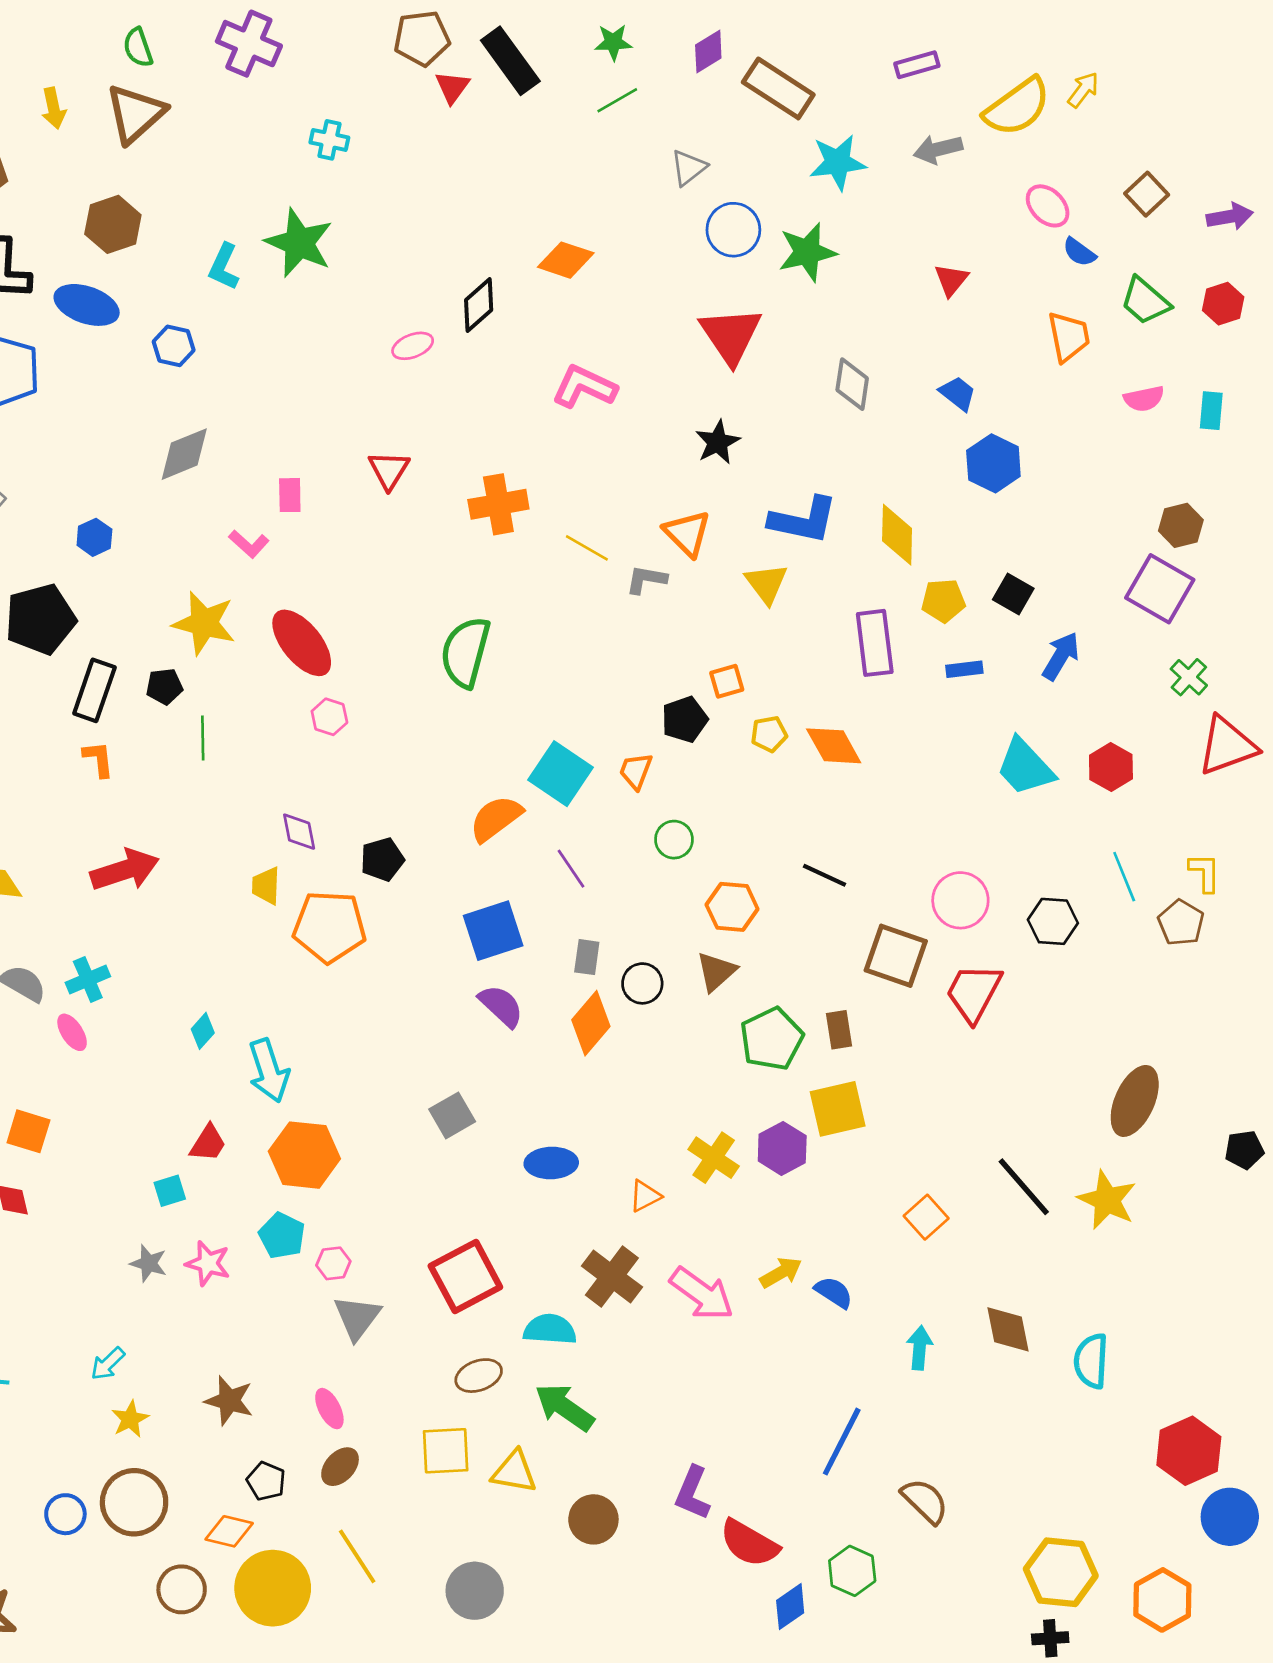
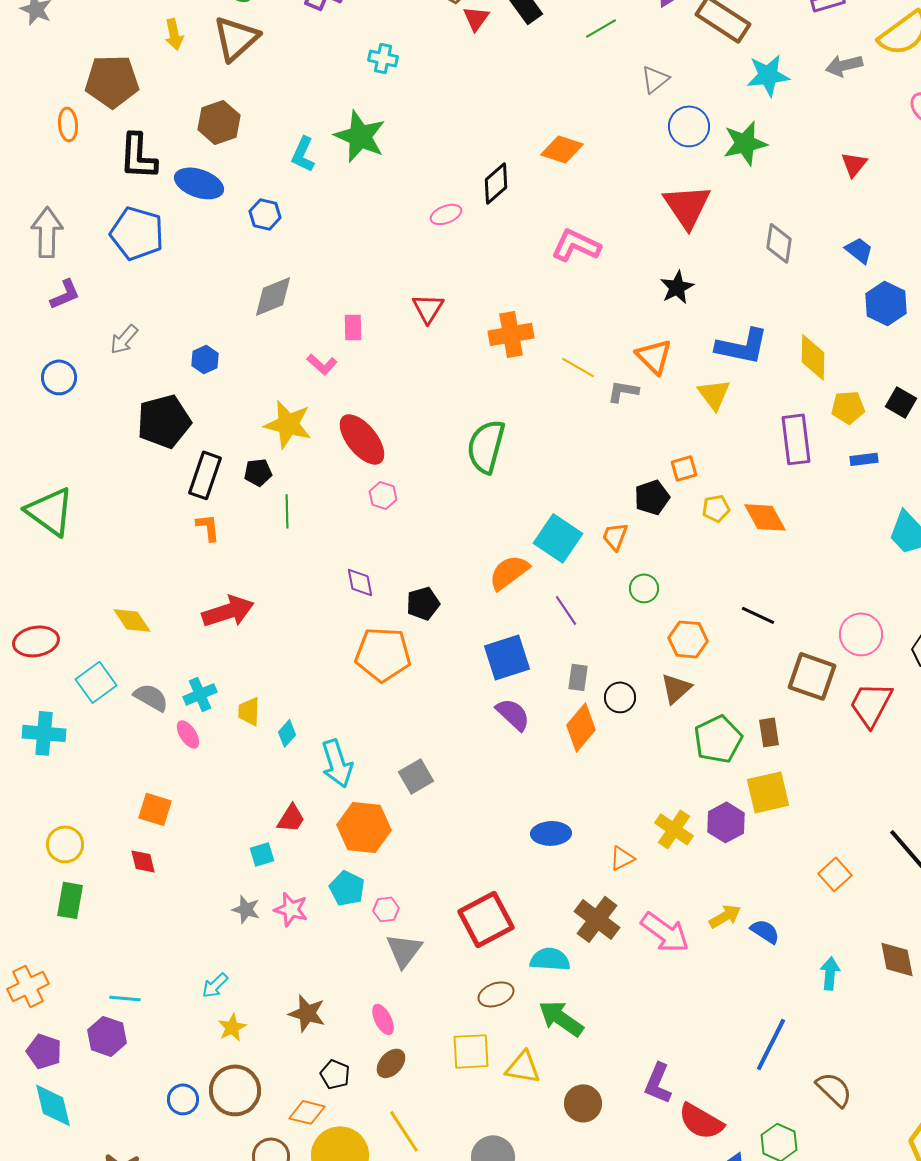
yellow trapezoid: (266, 886) -> (249, 711), moved
gray square: (452, 1115) -> (416, 776), moved

